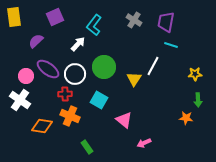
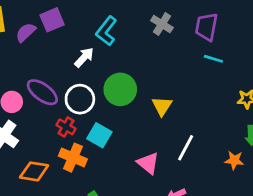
purple semicircle: (36, 41) -> (26, 32), moved
white line: (153, 66) -> (186, 148), moved
red cross: (65, 94) -> (66, 127), turned 32
cyan square: (99, 100) -> (99, 135), moved

